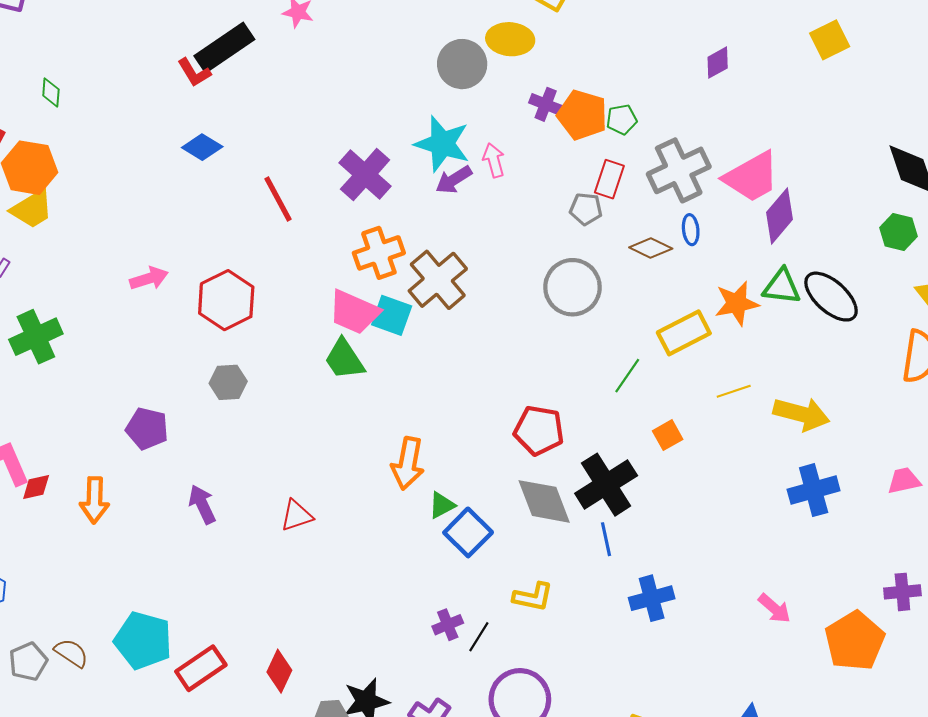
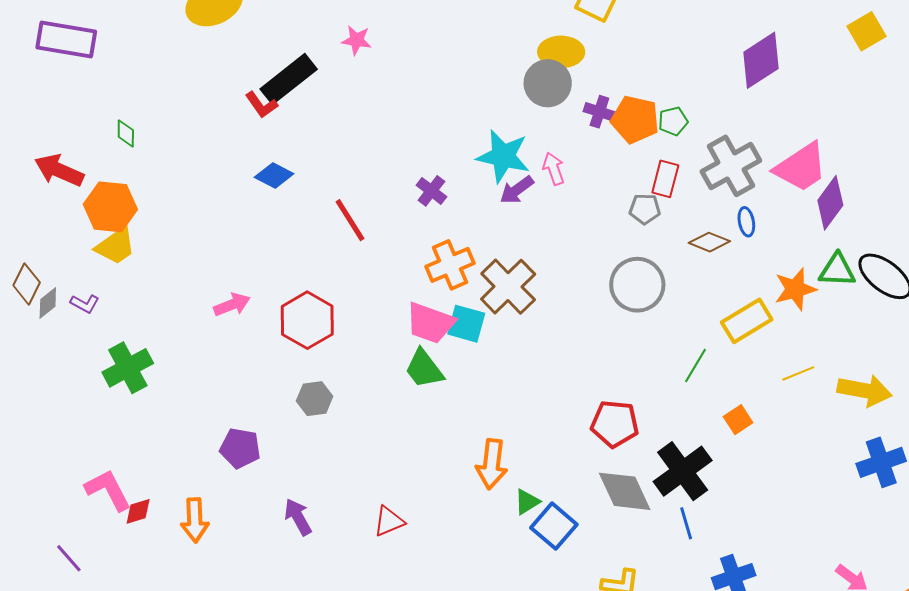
purple diamond: (718, 63) -> (761, 60), size x1.8
gray circle: (462, 64) -> (548, 83), moved
purple cross: (365, 175) -> (431, 191), size x0.6

